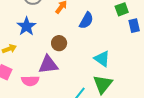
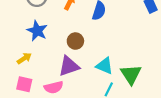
cyan triangle: (102, 59) -> (105, 66), moved

